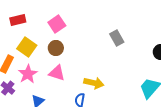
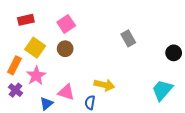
pink triangle: (57, 73) -> (66, 92), moved

